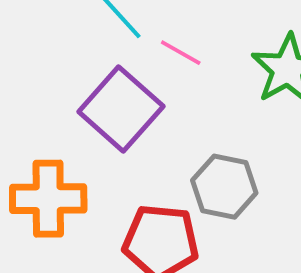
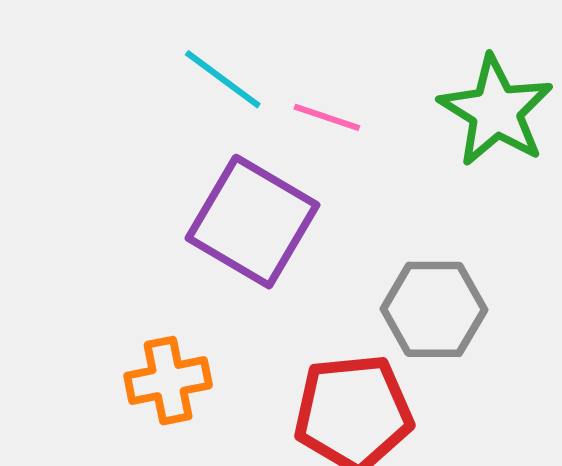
orange cross: (48, 199) -> (168, 381), size x0.7

